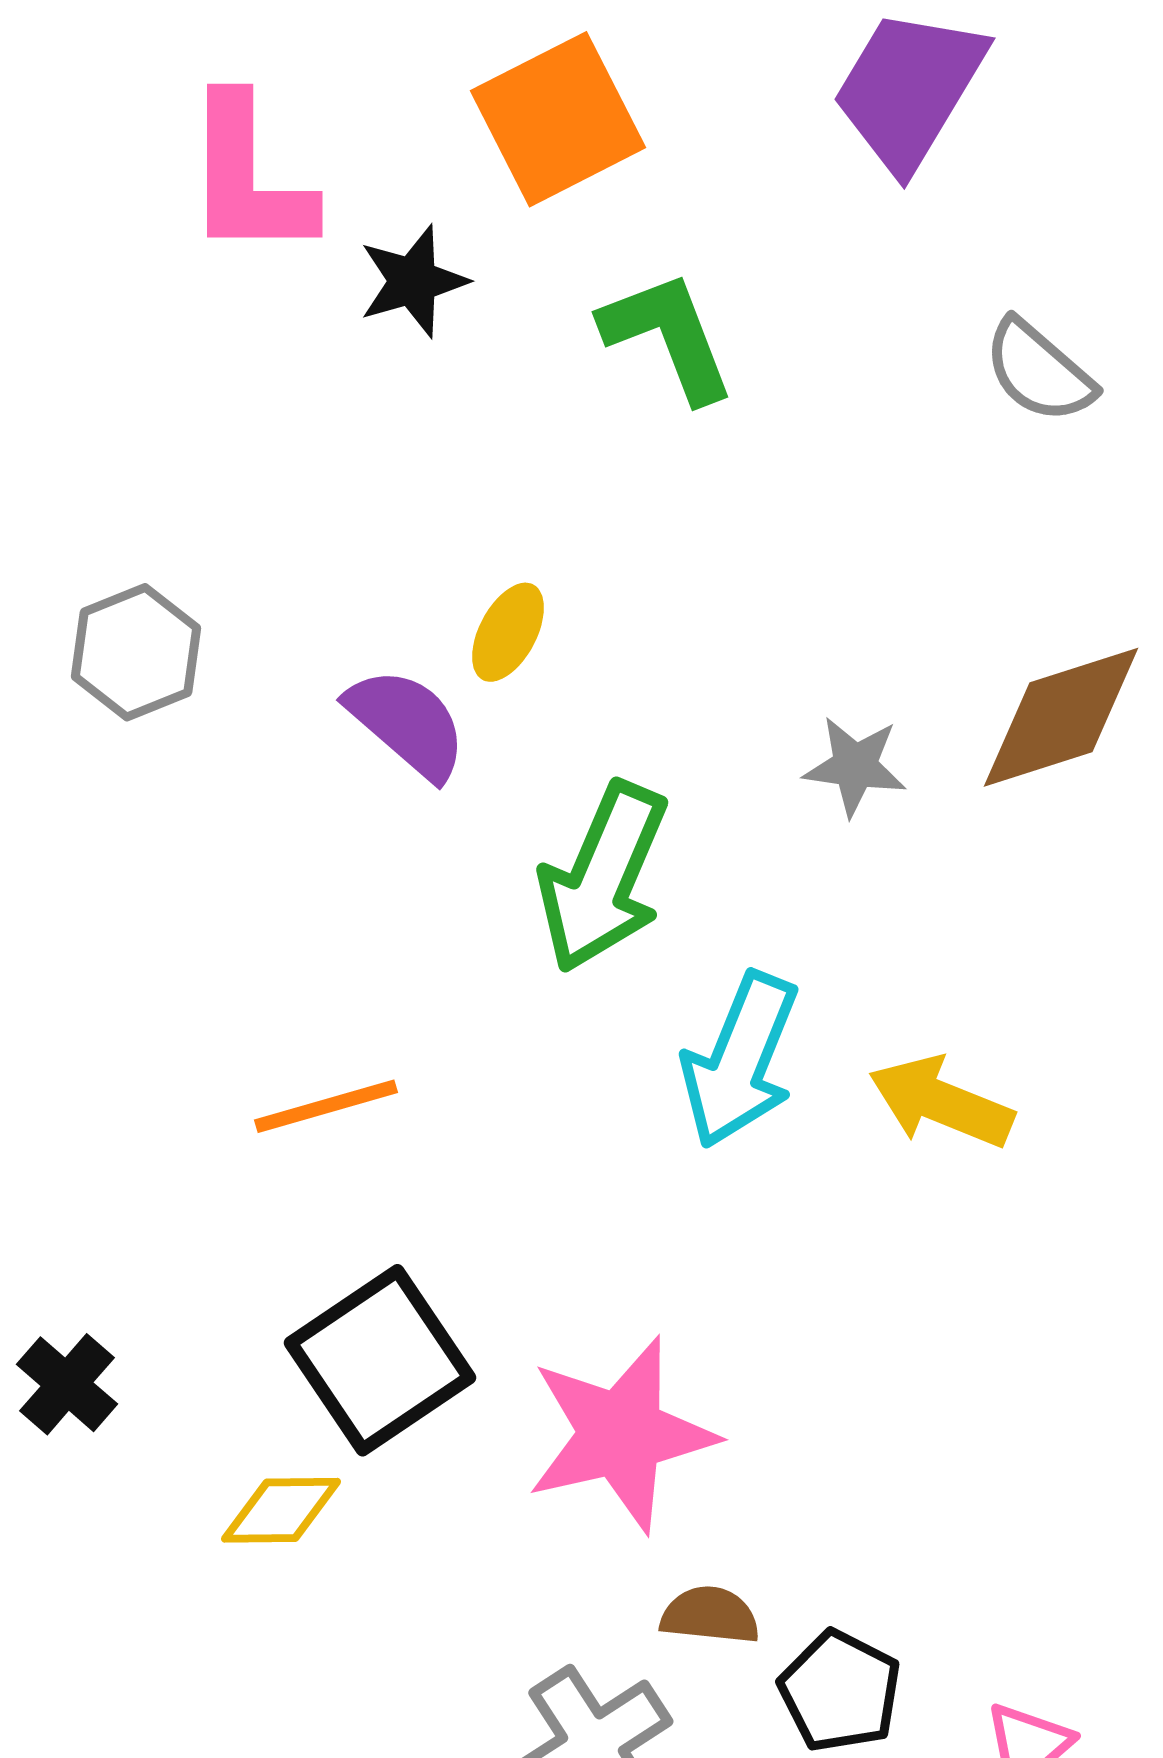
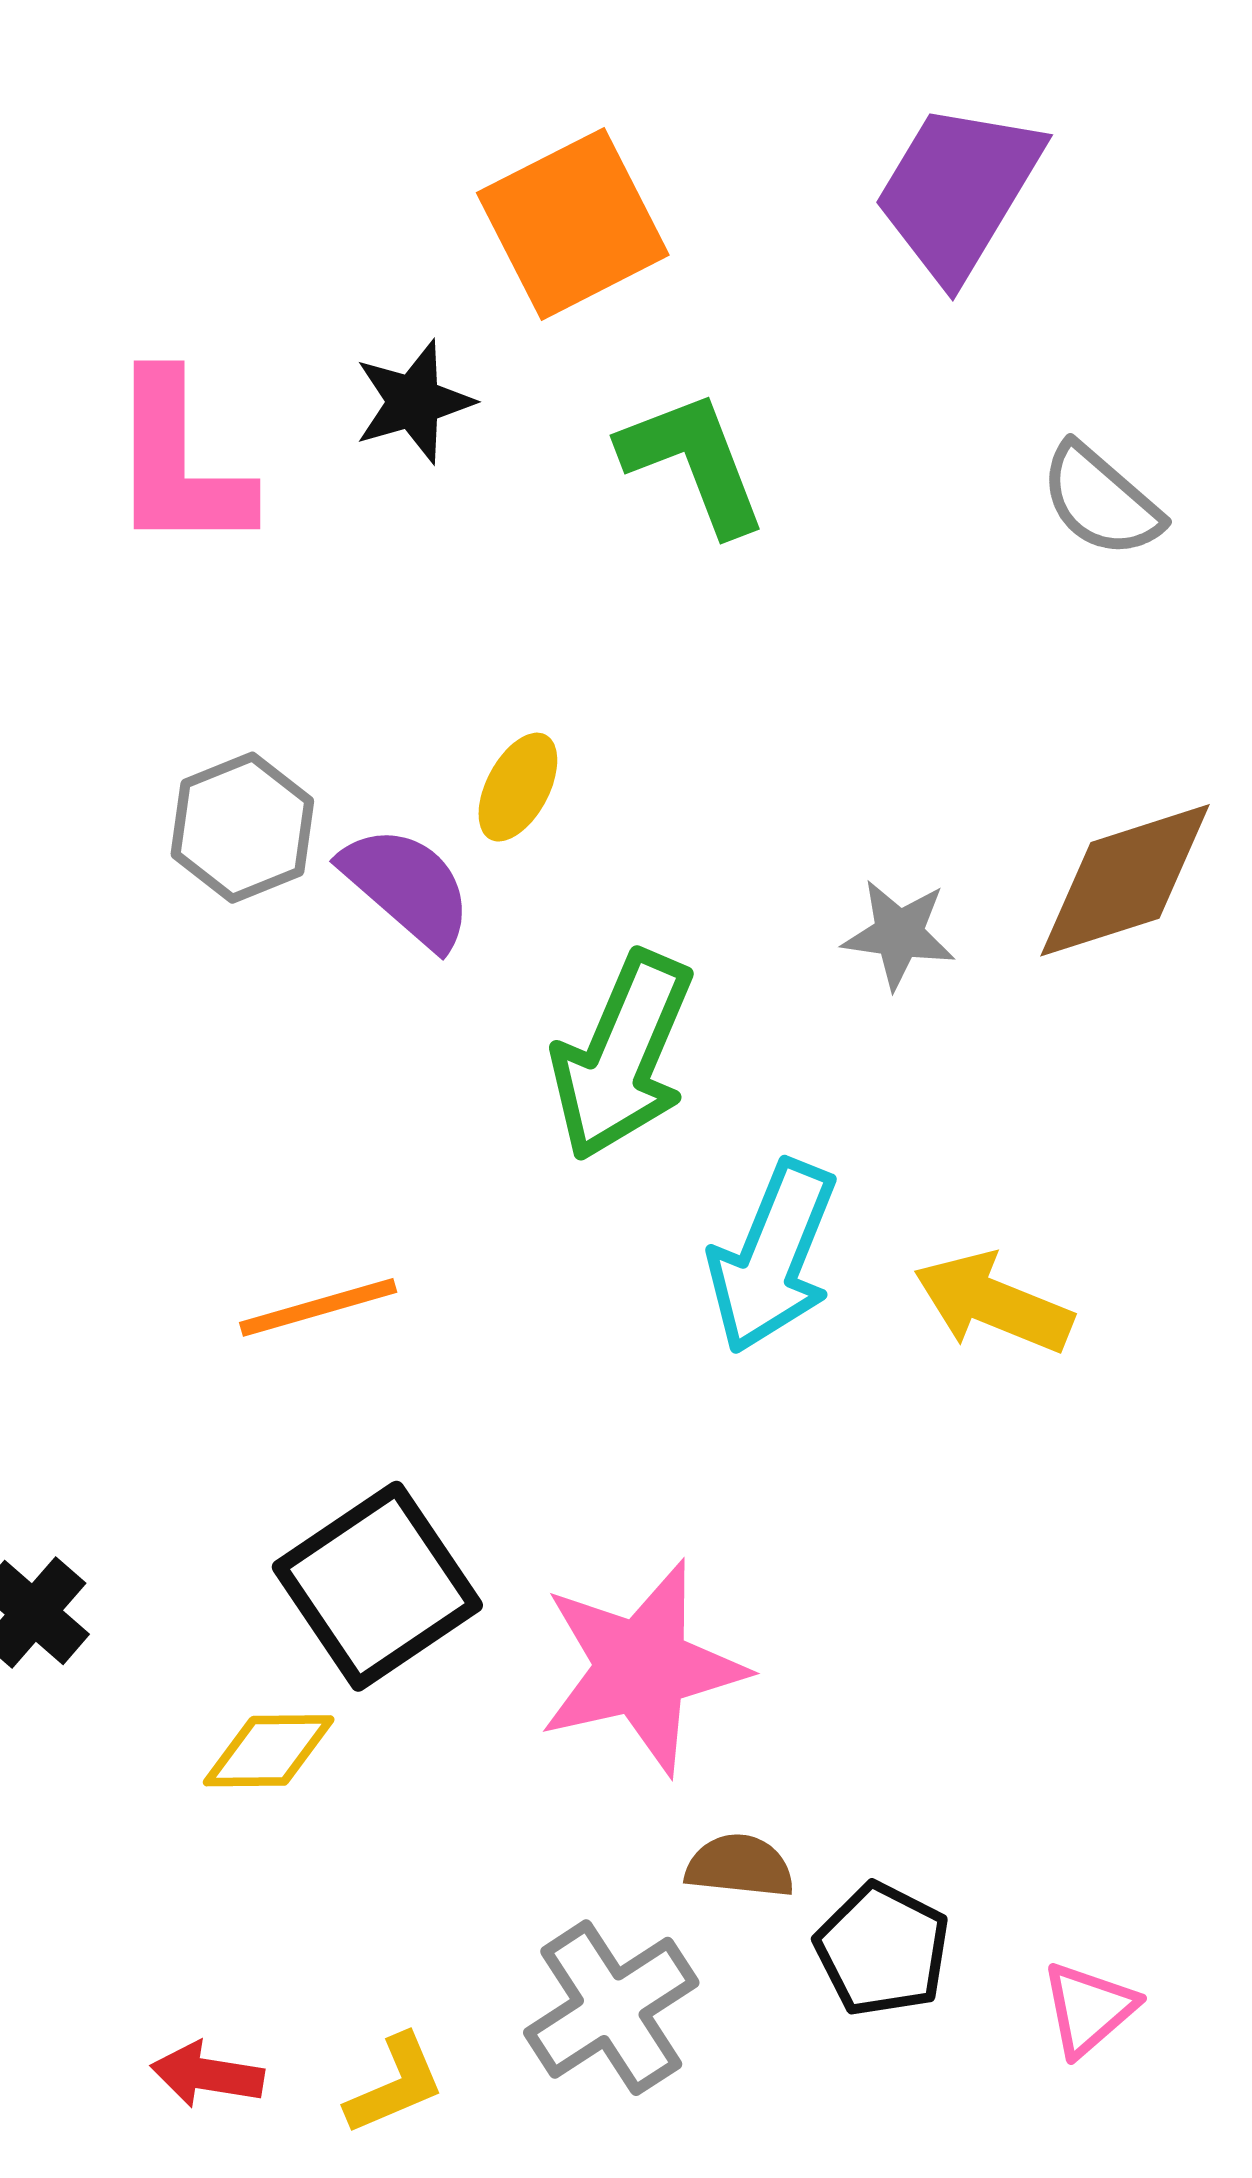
pink L-shape: (248, 177) -> (179, 463), moved
gray hexagon: (136, 652) -> (242, 828), moved

